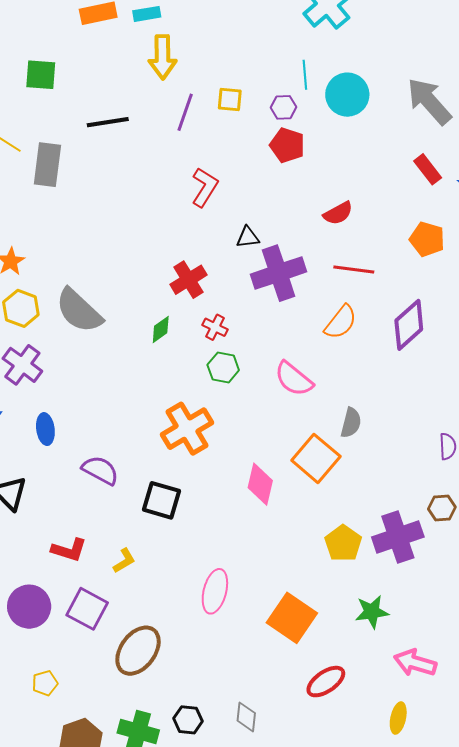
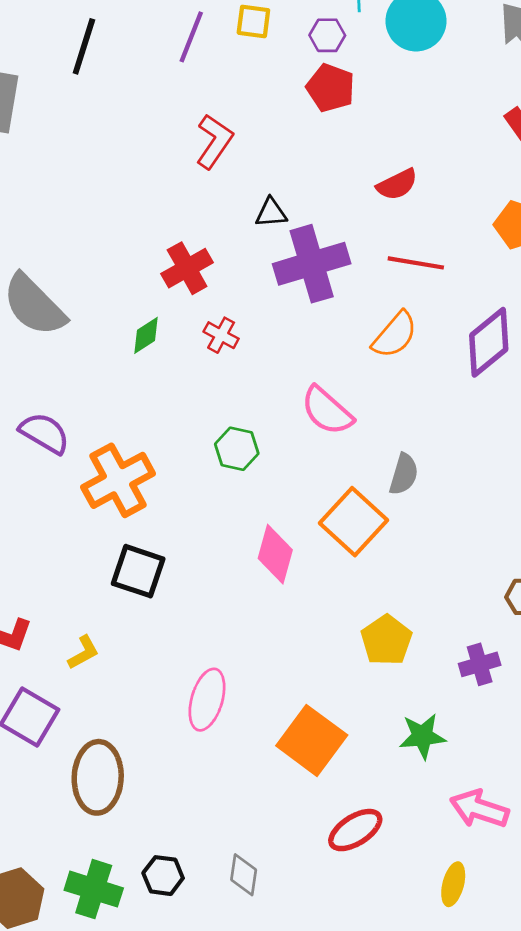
black line: (108, 122) -> (84, 46), turned -66
green hexagon: (223, 367) -> (237, 449), moved
orange cross: (187, 429) -> (118, 480), moved
purple semicircle: (100, 470) -> (45, 433), moved
purple cross: (398, 537) -> (480, 664), moved, size x0.6
brown ellipse: (138, 651) -> (98, 777), turned -36

